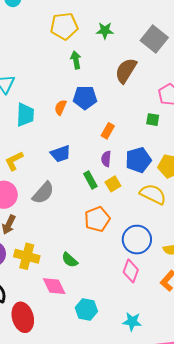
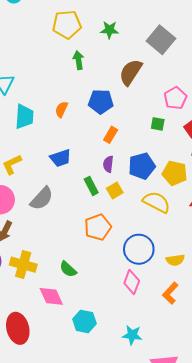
blue pentagon: (85, 98) -> (101, 102), moved

